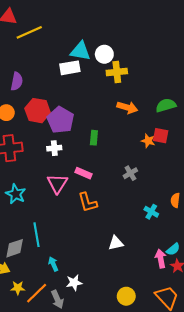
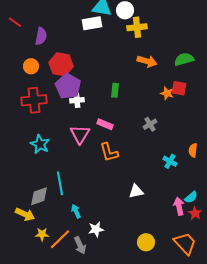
purple pentagon: (61, 120) -> (68, 86), moved

